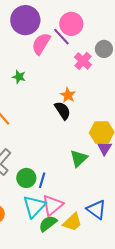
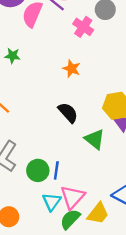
black semicircle: (63, 111) -> (68, 113), moved
green triangle: (79, 158) -> (95, 139), turned -30
cyan triangle: (34, 206) -> (52, 202), size x0.7

